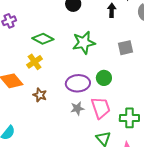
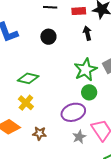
green star: (84, 43) -> (86, 70), moved
green circle: (104, 78) -> (89, 92), moved

